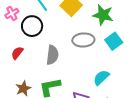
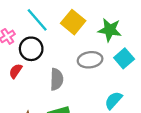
red semicircle: (17, 53) -> (16, 71), moved

